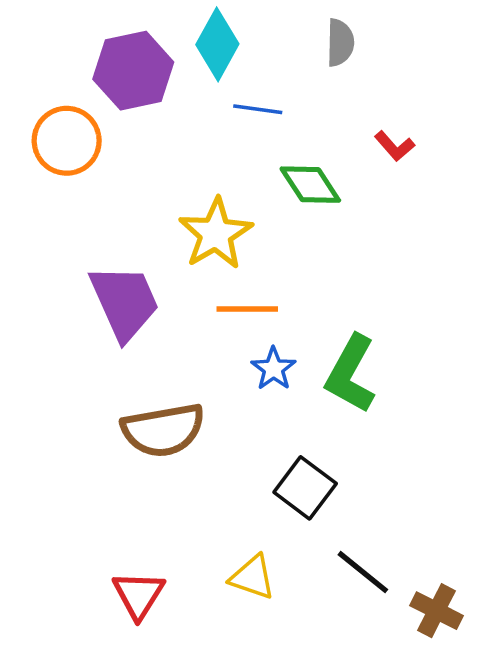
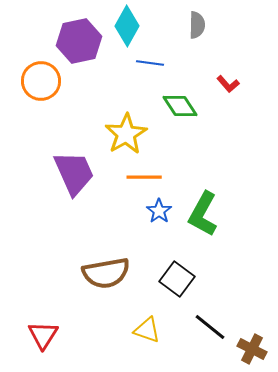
brown semicircle: (163, 430) -> (106, 273), moved
red triangle: (139, 595) -> (43, 335), moved

